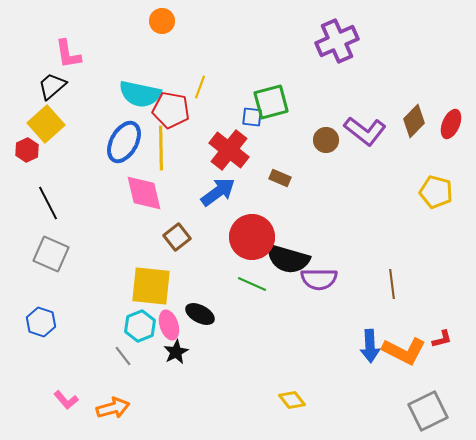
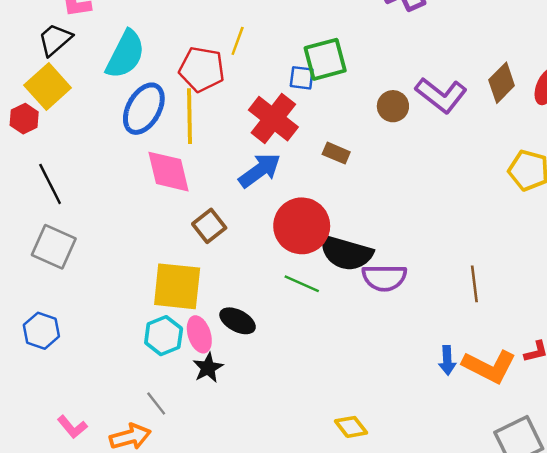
cyan semicircle: (140, 94) -> (125, 54), moved, turned -75
blue arrow: (370, 346) -> (447, 360), size x0.7
gray line: (123, 356) -> (156, 403), moved

